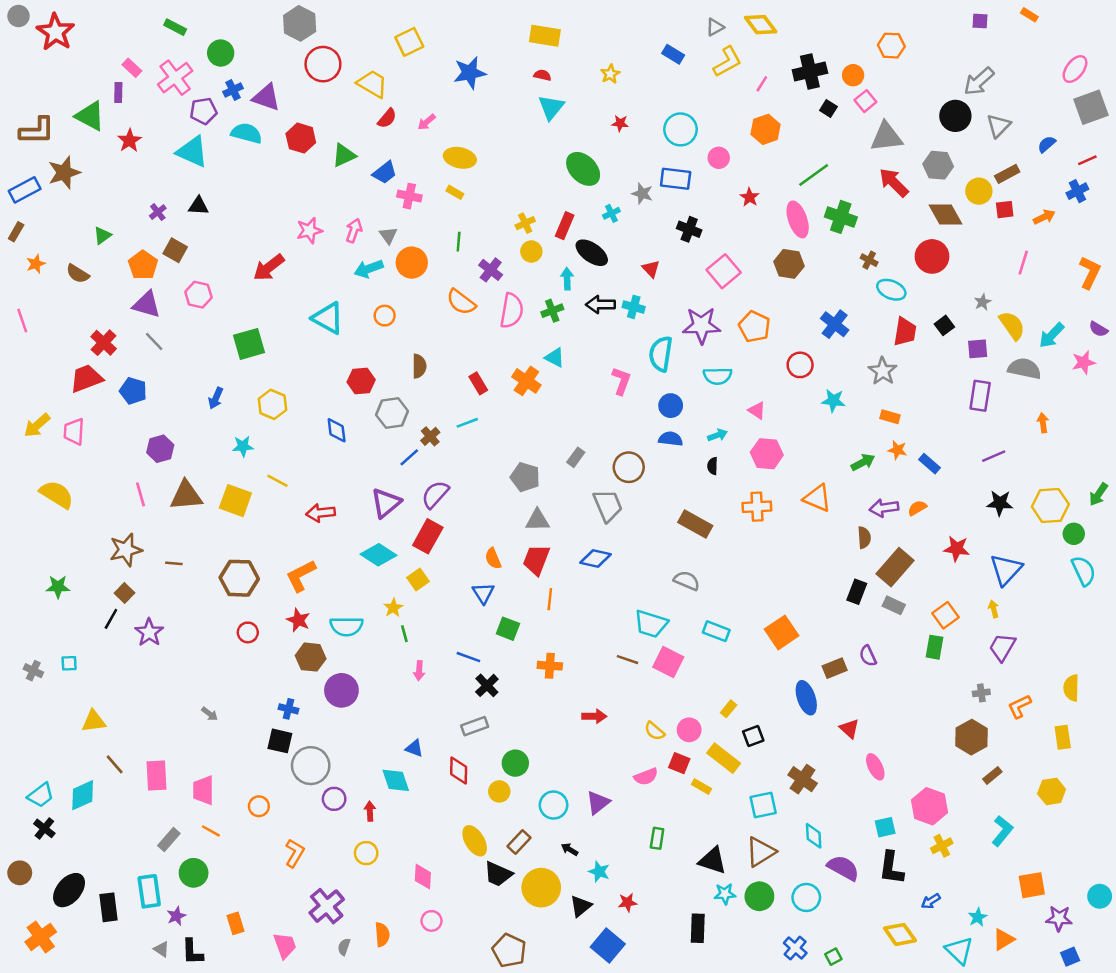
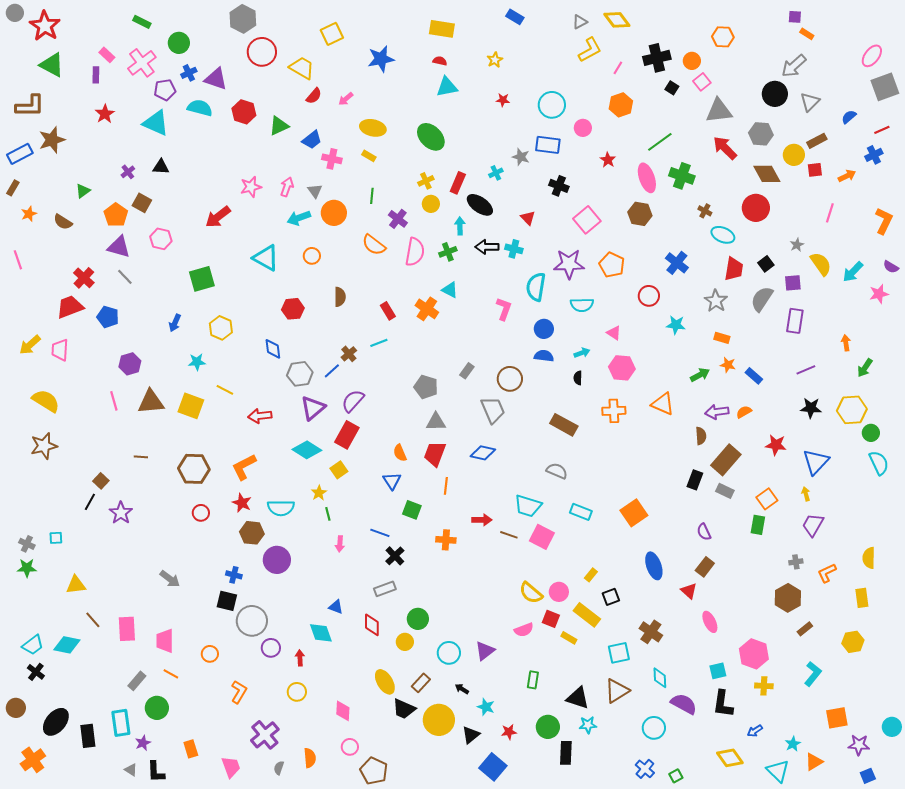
orange rectangle: (1029, 15) -> (807, 34), moved
blue rectangle: (673, 54) -> (515, 17), moved
cyan triangle: (551, 107) -> (447, 87), turned 40
green triangle: (90, 116) -> (52, 65), moved
green ellipse: (583, 169) -> (431, 137), moved
gray semicircle: (1024, 369) -> (762, 299), moved, turned -68
gray hexagon: (392, 413) -> (300, 374), moved
green arrow: (1098, 494) -> (865, 368), moved
brown star: (126, 550) -> (44, 446), moved
green star: (58, 587) -> (27, 568), moved
brown rectangle: (835, 668) -> (705, 567), moved, turned -30
gray arrow: (210, 714) -> (170, 579), size x1.5
red arrow: (594, 716) -> (482, 520), moved
yellow semicircle: (655, 731) -> (531, 593), size x1.4
cyan diamond: (83, 795) -> (67, 645), turned 36
yellow cross: (942, 846) -> (764, 686), turned 30
green circle: (759, 896) -> (548, 727), moved
brown pentagon: (509, 950) -> (374, 771), moved

